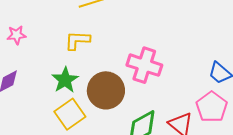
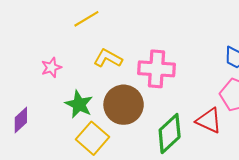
pink star: (16, 35) -> (51, 67), moved
yellow L-shape: (77, 40) -> (108, 58), moved, turned 40

